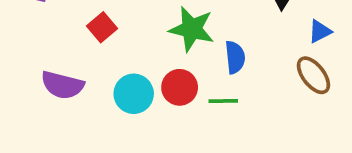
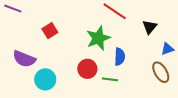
green star: (192, 29) -> (98, 38), turned 30
cyan circle: (134, 94) -> (45, 79), moved

